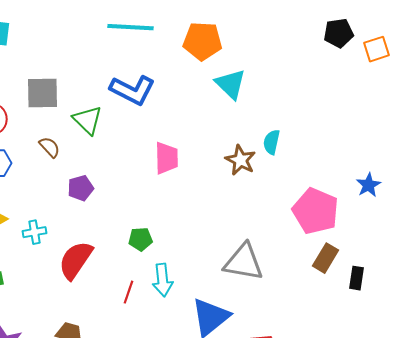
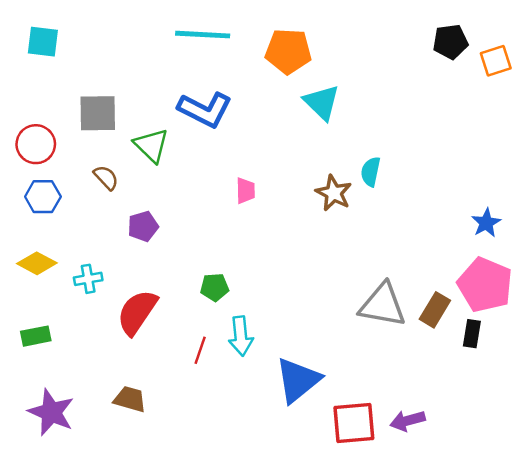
pink trapezoid: (167, 158) -> (245, 191), size x0.7
pink pentagon: (316, 211) -> (485, 285), moved
gray triangle: (244, 262) -> (383, 305), moved

